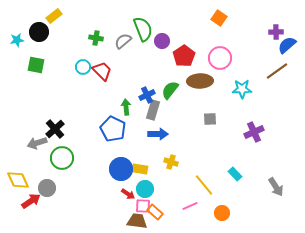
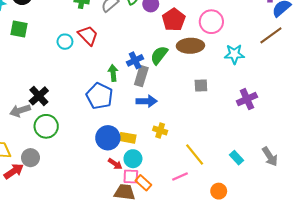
cyan circle: (83, 67) -> (65, 42), moved
cyan rectangle: (235, 174) -> (236, 158), moved
orange circle: (222, 213) -> (219, 191), moved

